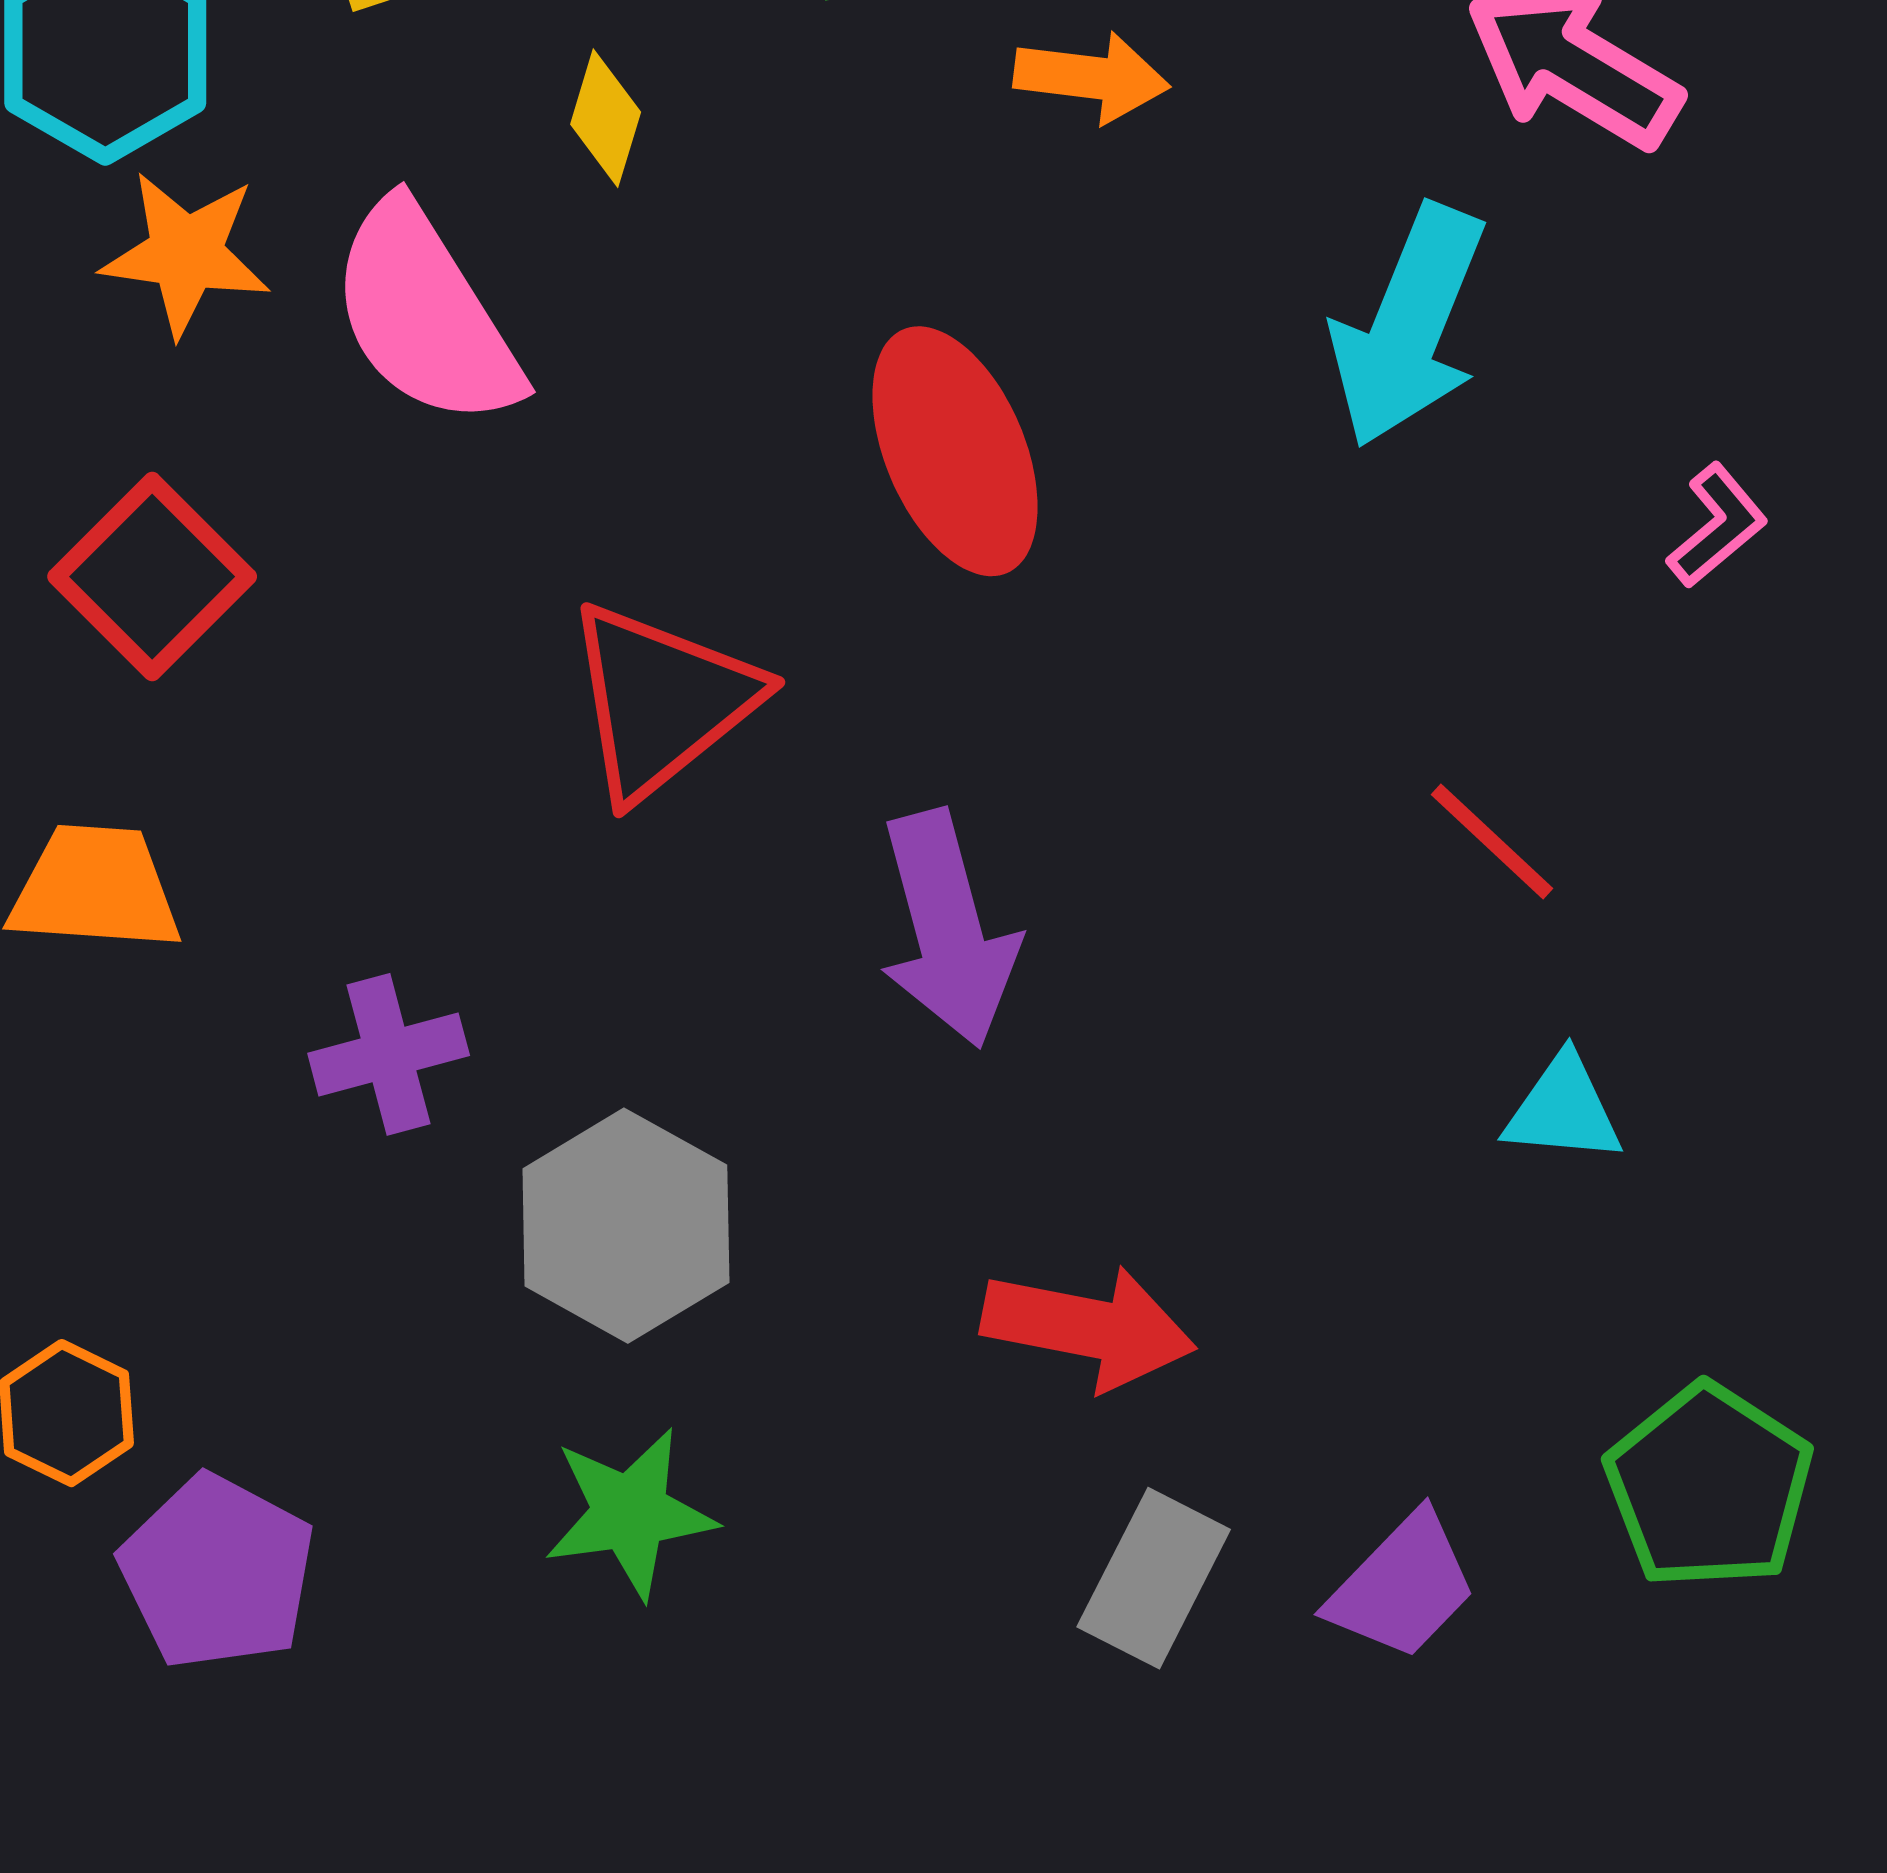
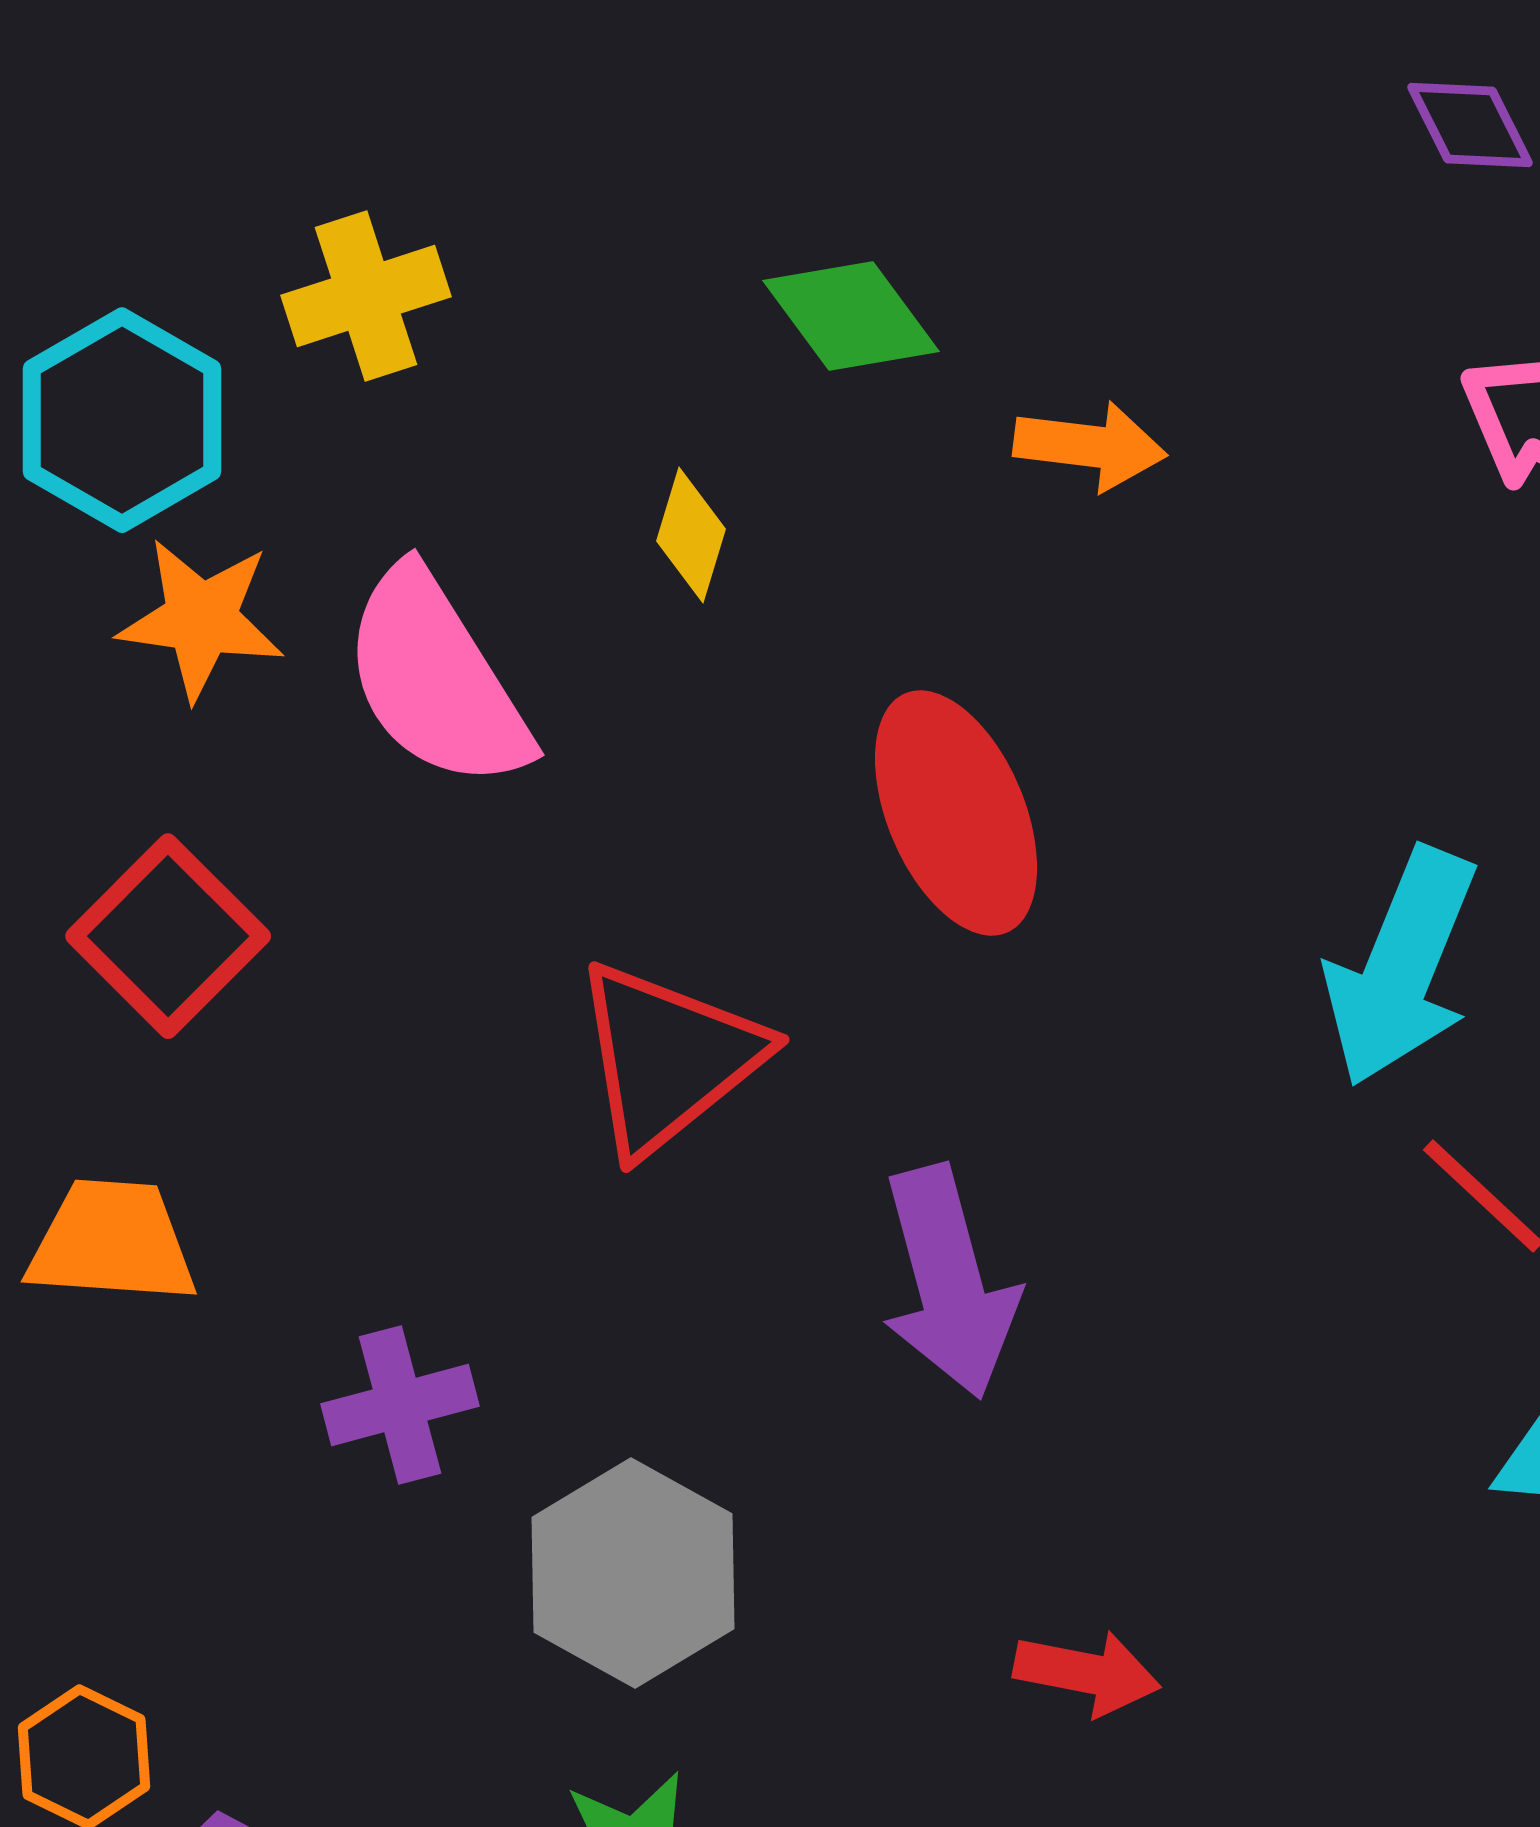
yellow diamond: (606, 118) -> (691, 535), moved
cyan arrow: (1408, 326) -> (1401, 967), moved
red arrow: (1088, 1328) -> (1087, 1673), size x0.7

